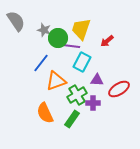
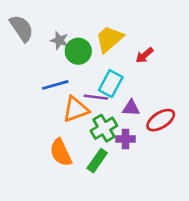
yellow trapezoid: (81, 29) -> (109, 39), turned 30
purple line: (71, 46) -> (96, 97), moved
blue line: (41, 63) -> (55, 85), turned 36

